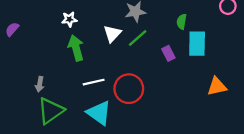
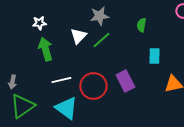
cyan rectangle: (197, 44) -> (154, 56), moved, size x0.7
purple rectangle: (168, 53) -> (125, 81), moved, size x1.5

